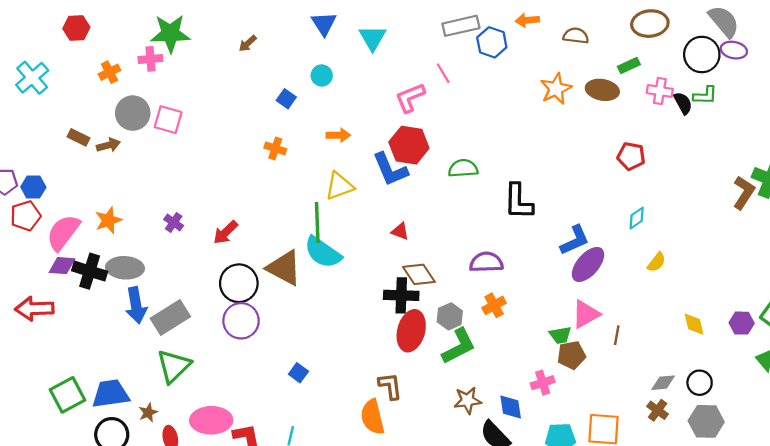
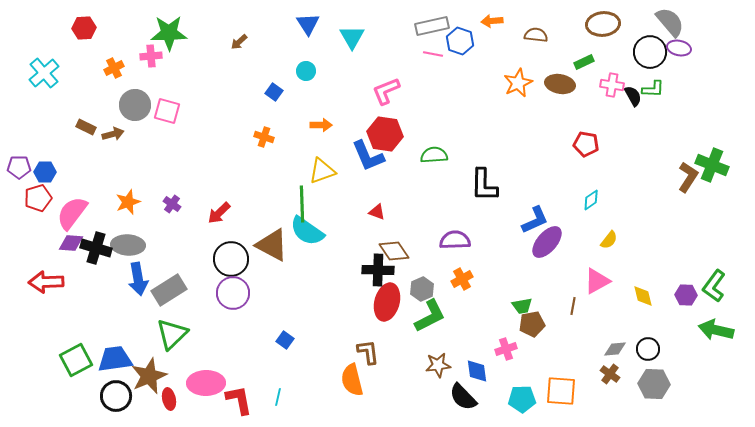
pink line: (443, 73) -> (433, 54), moved, turned -48
orange star: (108, 220) -> (128, 202), moved
pink triangle: (586, 314) -> (597, 281), moved
brown star: (148, 413) -> (149, 376), size x2.0

